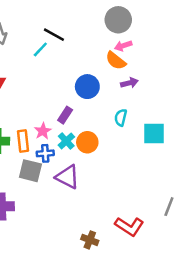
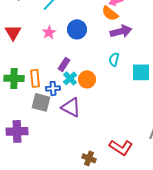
purple arrow: (129, 83) -> (121, 31), size x1.5
blue circle: (87, 87) -> (77, 29), moved
purple rectangle: (65, 115) -> (64, 64), moved
pink star: (43, 131) -> (49, 32), moved

